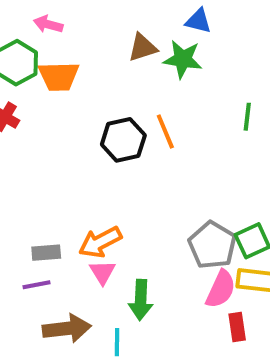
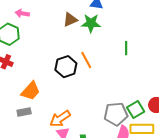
orange trapezoid: (59, 76) -> (31, 91), moved, turned -40
gray pentagon: (212, 245) -> (116, 114), turned -30
gray rectangle: (46, 253) -> (24, 112), moved

